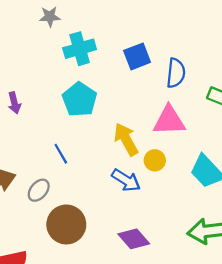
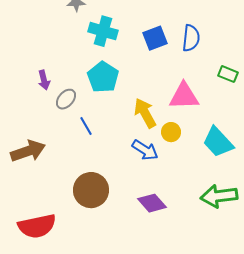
cyan cross: (80, 49) -> (103, 31), turned 32
blue semicircle: (176, 73) -> (191, 38), moved
gray ellipse: (39, 190) -> (66, 99), moved

